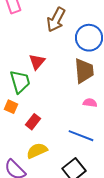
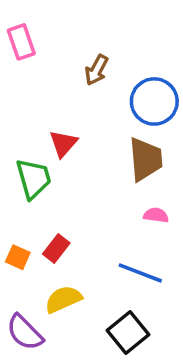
brown arrow: (56, 20) -> (97, 70), size x0.7
orange square: (11, 107) -> (18, 257), moved

